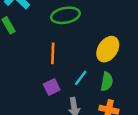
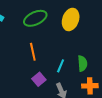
yellow ellipse: (108, 49) -> (71, 19), moved

